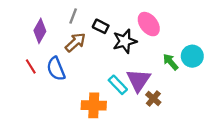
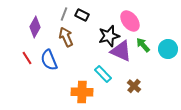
black rectangle: (101, 26) -> (82, 15), moved
brown arrow: (75, 42) -> (66, 37), turned -72
green arrow: (171, 62) -> (143, 45), moved
purple triangle: (138, 80) -> (121, 51), moved, turned -40

